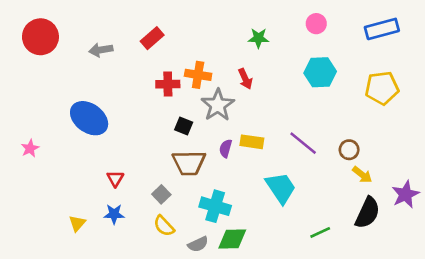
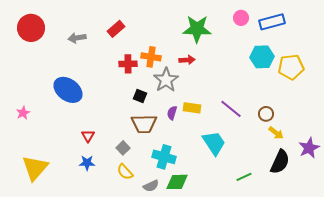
blue rectangle: (382, 29) -> (272, 22), moved
green star: (258, 38) -> (197, 29), size x1.8
cyan hexagon: (320, 72) -> (262, 57), moved
red arrow: (245, 79) -> (187, 60), turned -70
yellow triangle: (77, 223) -> (35, 168), moved, size x2.0

